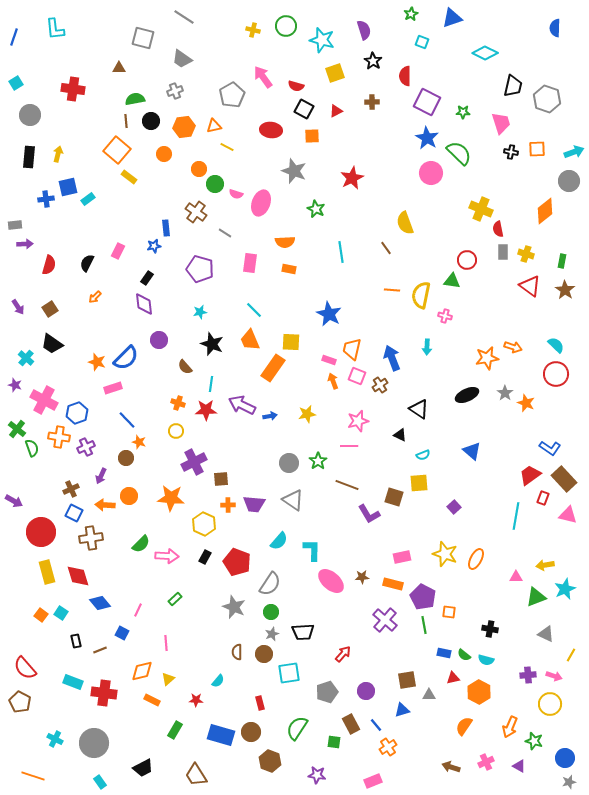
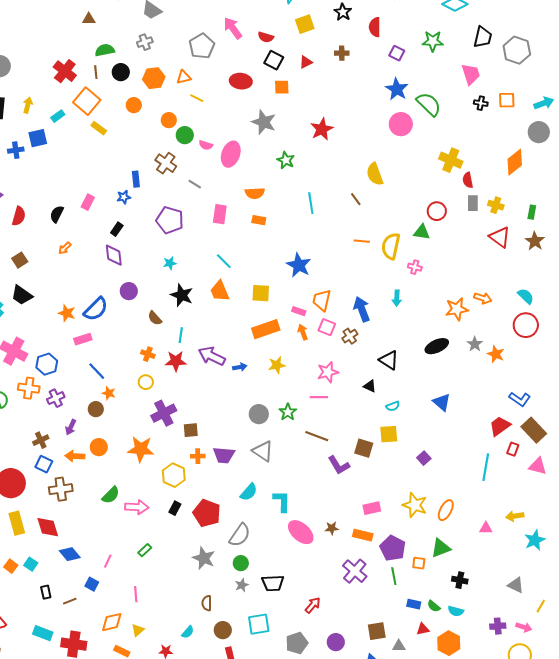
red cross: (73, 89) -> (65, 71), moved, turned 30
purple square: (427, 102) -> (397, 53), size x0.6
green star: (463, 112) -> (433, 41), moved, size x1.5
cyan rectangle: (88, 199) -> (58, 116), moved
orange rectangle: (273, 368) -> (266, 329), moved, turned 36
green triangle: (536, 597) -> (441, 548), moved
brown circle: (264, 654) -> (223, 630), moved

